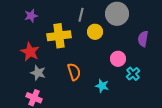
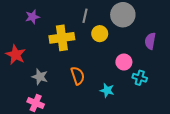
red star: (30, 52) -> (16, 55), moved
cyan cross: (133, 74) -> (140, 78), turned -32

